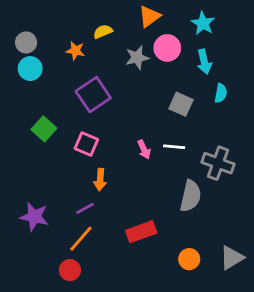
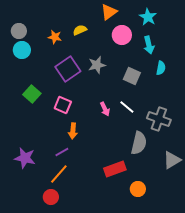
yellow semicircle: (103, 32) -> (80, 30), moved
gray star: (137, 58) -> (97, 65), moved
white line: (174, 147) -> (127, 107), turned 35
red rectangle: (141, 232) -> (115, 169), moved
gray triangle: (232, 258) -> (172, 160), moved

